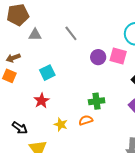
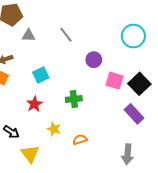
pink square: (118, 56) -> (114, 81), moved
green cross: (97, 101) -> (74, 99), moved
orange semicircle: (86, 120) -> (80, 140), moved

